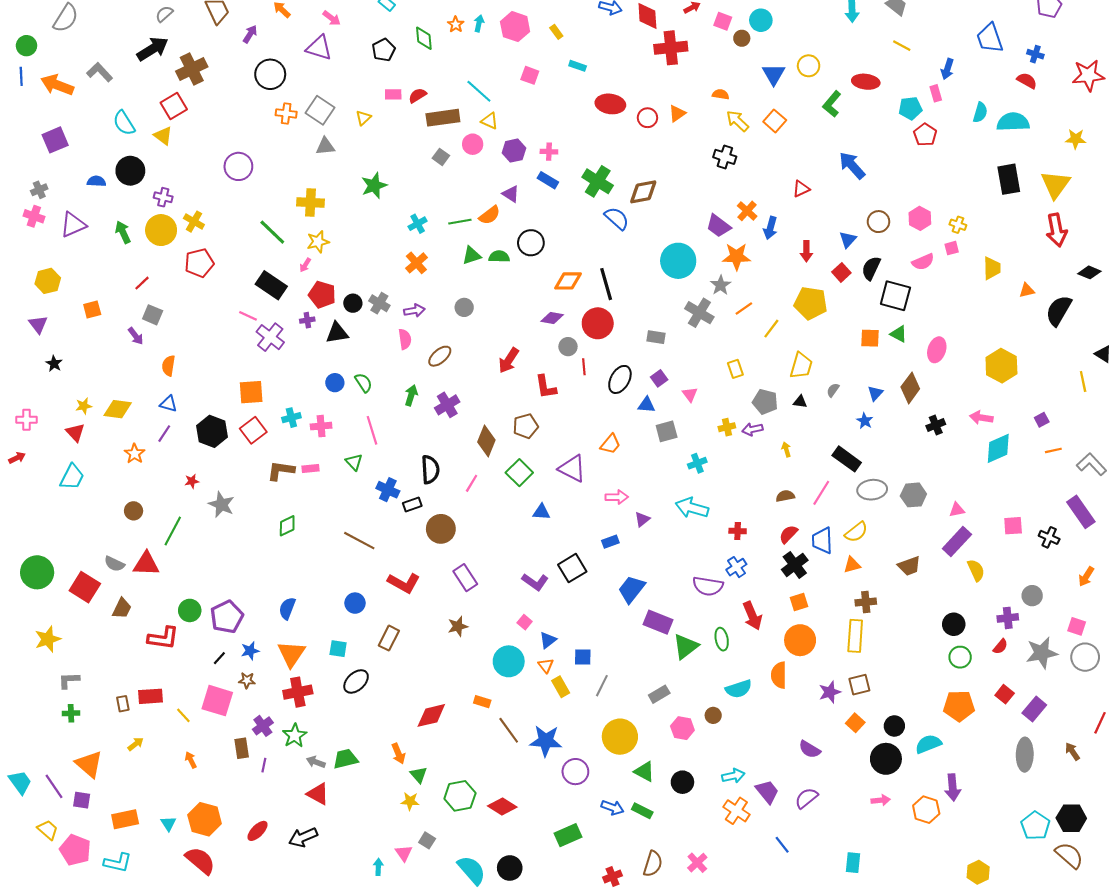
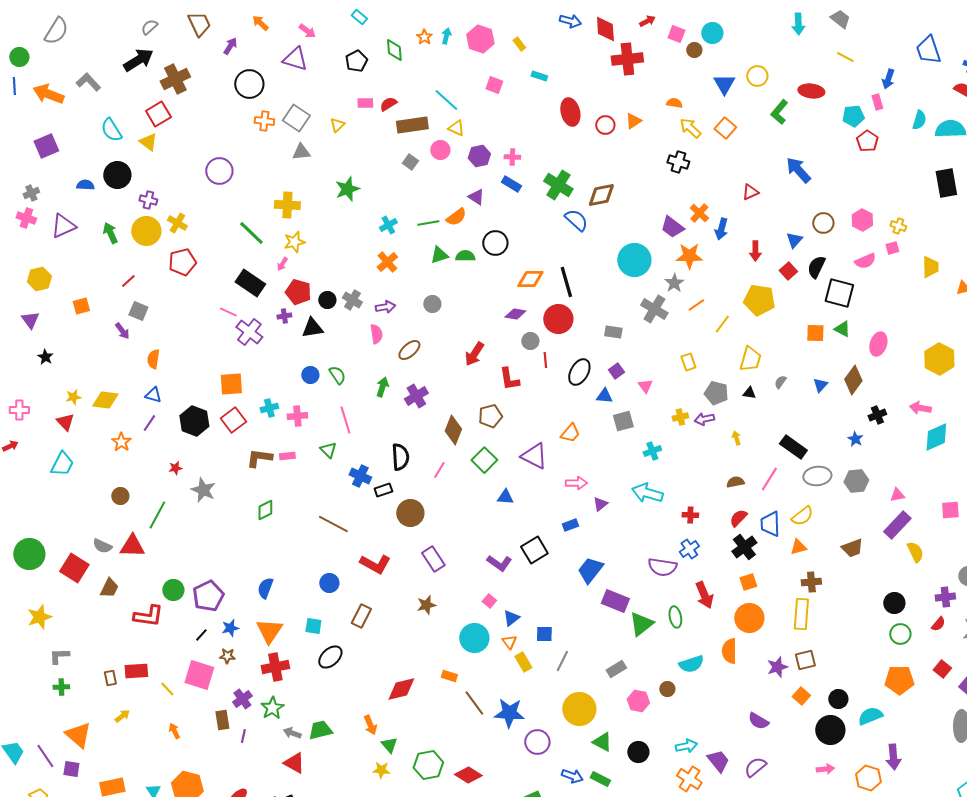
red ellipse: (610, 104) -> (570, 112), turned 68
blue star: (865, 421) -> (855, 439), moved

